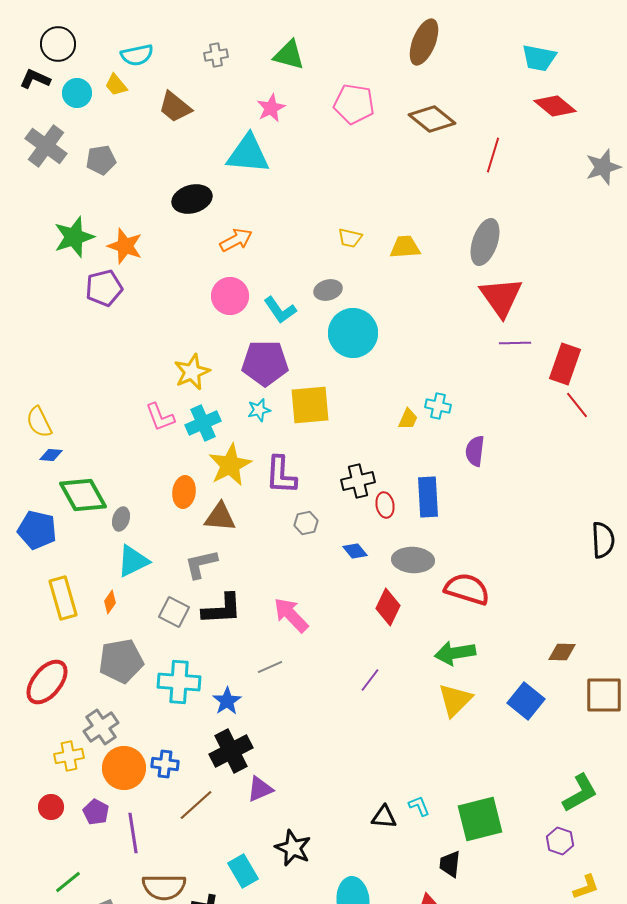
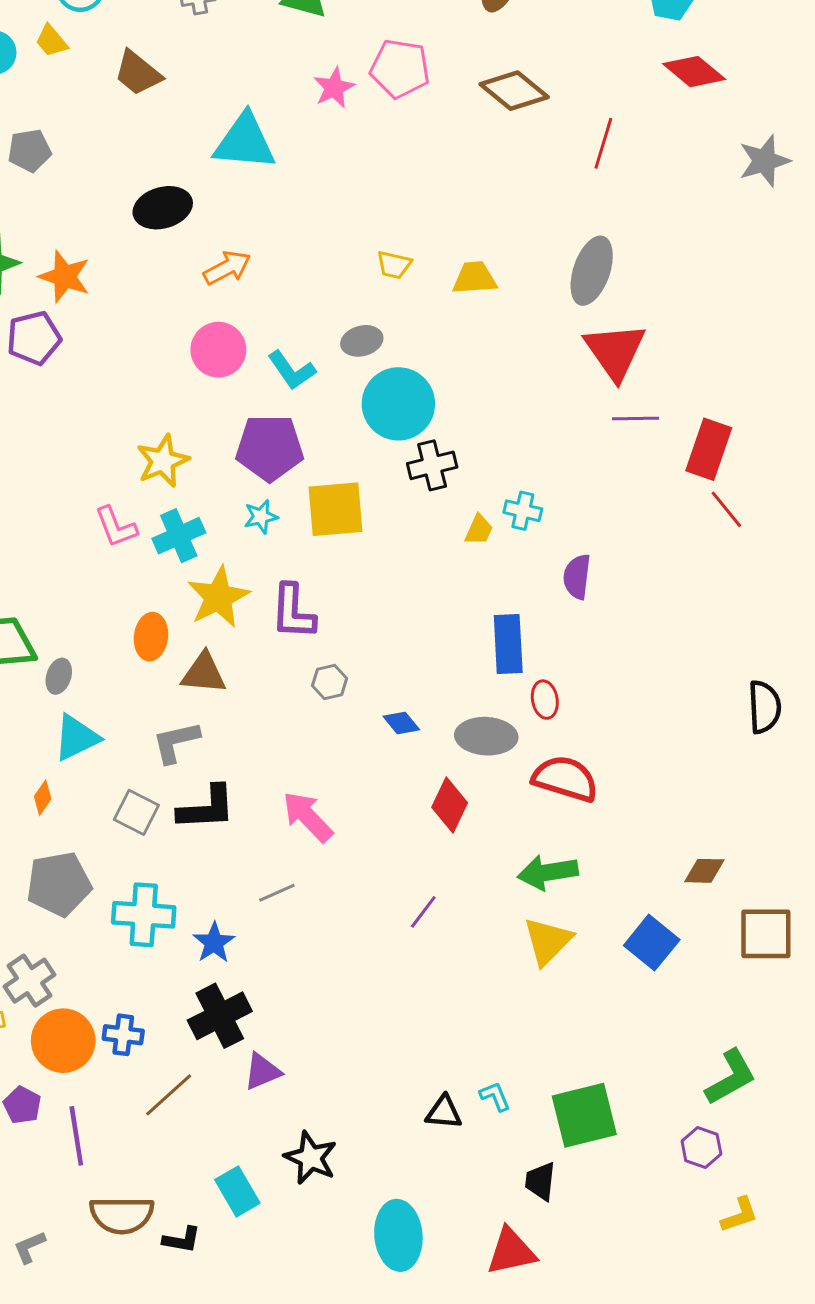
pink star: (271, 108) -> (334, 88), moved
black cross: (358, 481) -> (432, 465), moved
red ellipse: (385, 505) -> (545, 700), moved

